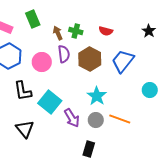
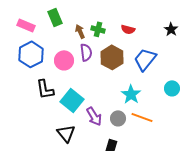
cyan star: (97, 96) -> (131, 94), moved
black triangle: (25, 129) -> (66, 133), moved

